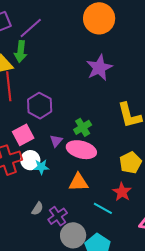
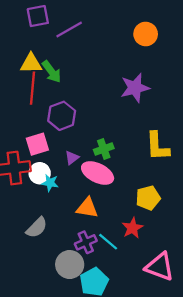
orange circle: (99, 18) -> (146, 34), size x0.7
green arrow: (21, 52) -> (52, 72), moved, turned -55
gray semicircle: (37, 209) -> (37, 228), size x1.5
purple cross: (58, 216) -> (86, 242), moved

